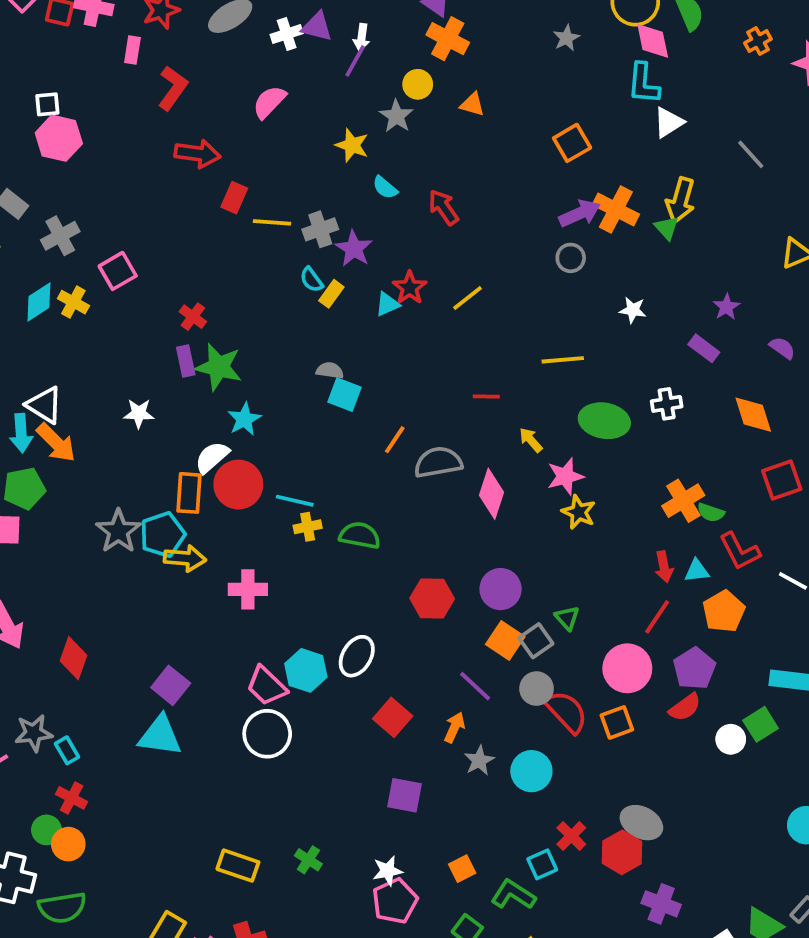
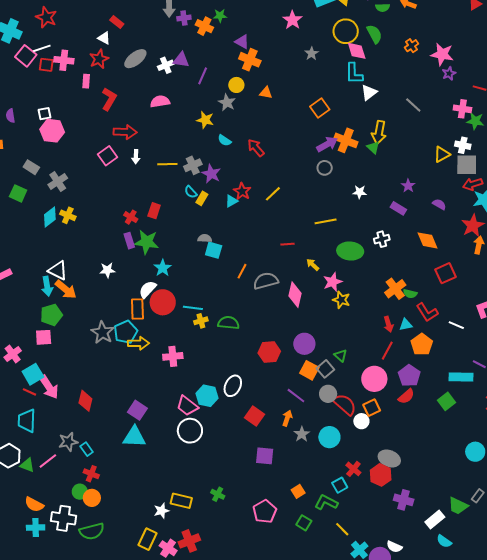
white arrow: (362, 38) -> (136, 157), moved
pink semicircle: (269, 102) -> (160, 101), turned 42
red rectangle: (234, 198) -> (154, 211), moved
pink square: (118, 271) -> (107, 156), moved
white circle: (731, 739) -> (361, 421), moved
white star: (388, 871) -> (161, 511), moved

